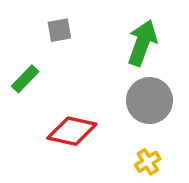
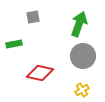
green rectangle: (25, 79) -> (14, 44), turned 35

